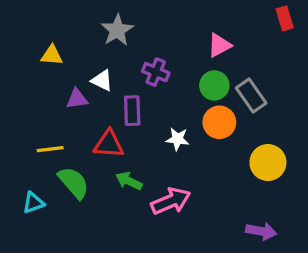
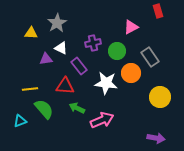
red rectangle: (285, 18) -> (158, 11), moved
gray star: (117, 30) -> (57, 23), moved
purple cross: (156, 72) -> (93, 43), turned -35
green circle: (214, 85) -> (117, 51), moved
purple rectangle: (132, 111) -> (79, 66), turned -36
white star: (177, 139) -> (106, 83), size x1.6

